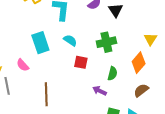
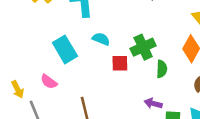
green cross: (106, 42) -> (143, 47), moved
purple arrow: (100, 91) -> (153, 103), moved

